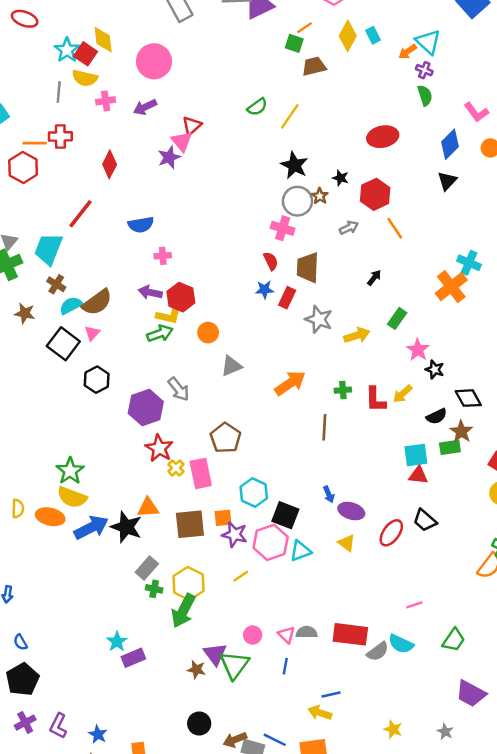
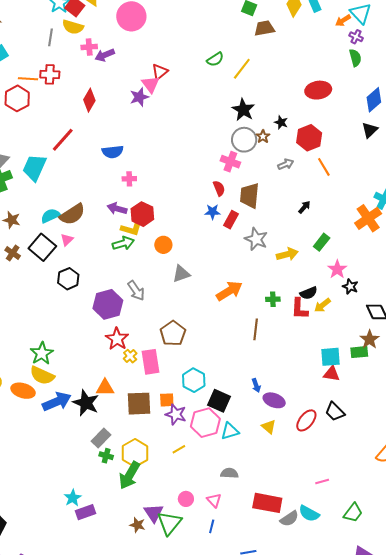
purple arrow: (145, 107) -> (105, 55), moved
brown cross: (56, 284) -> (13, 253), moved
black semicircle: (437, 416) -> (309, 293), moved
gray semicircle: (307, 632) -> (229, 473), moved

